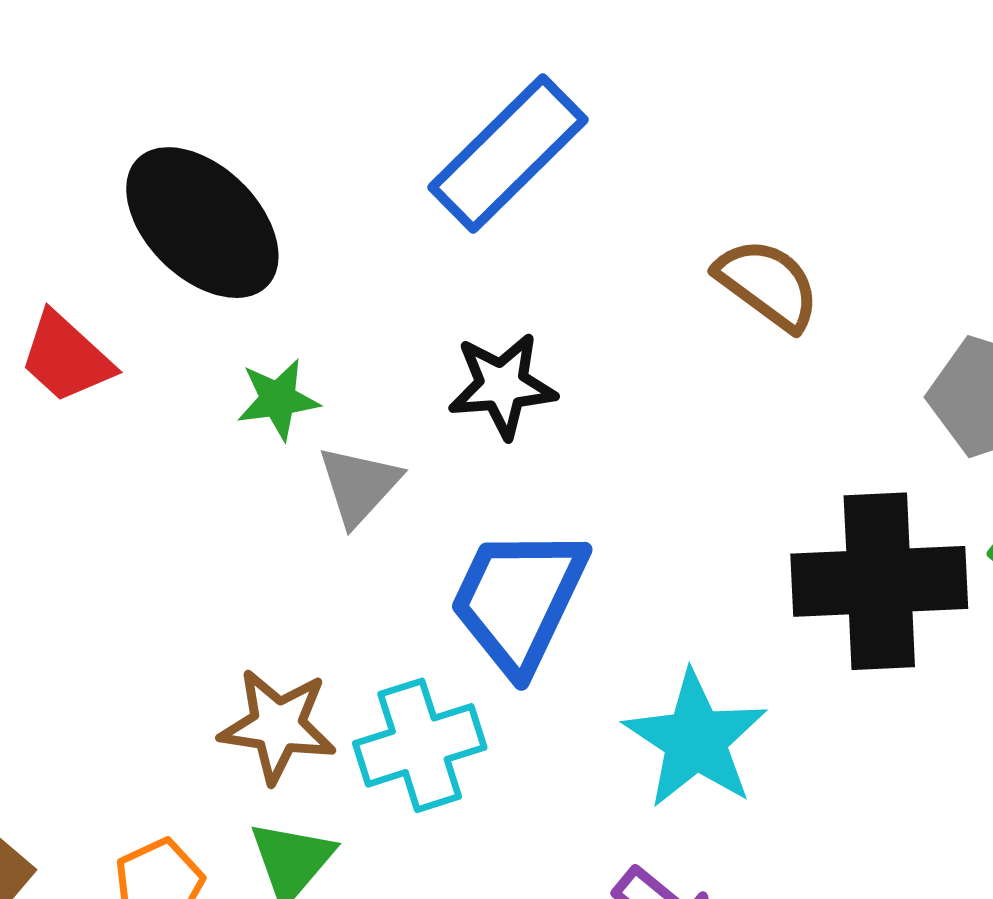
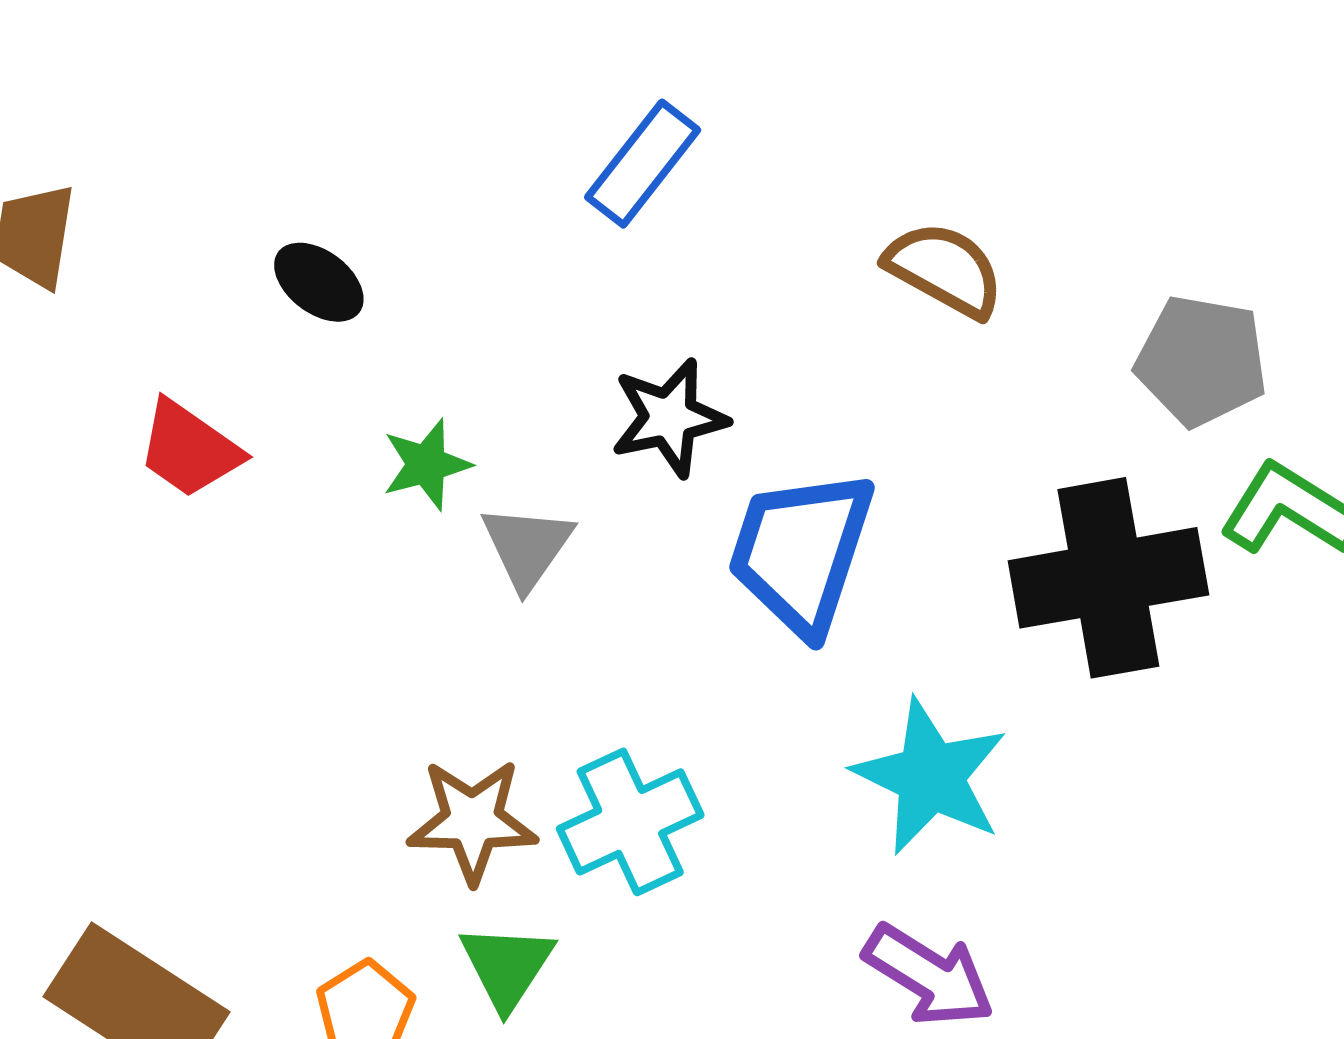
blue rectangle: (508, 154) -> (643, 164), size x0.7
black ellipse: (202, 223) -> (319, 282), size x0.5
blue trapezoid: (519, 600) -> (801, 552), moved

